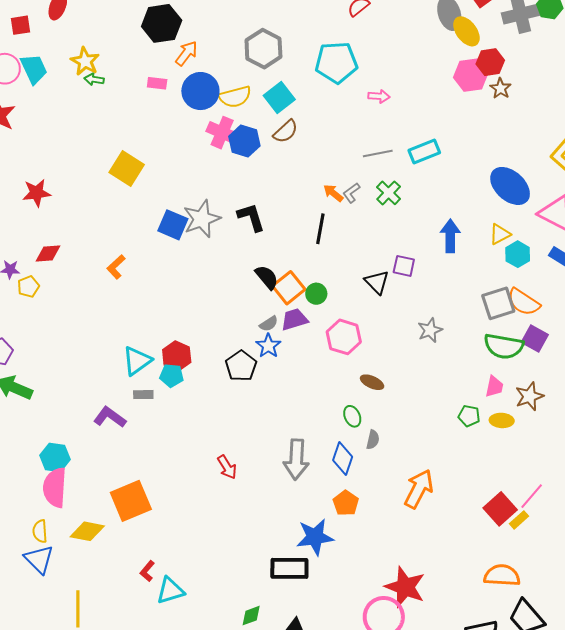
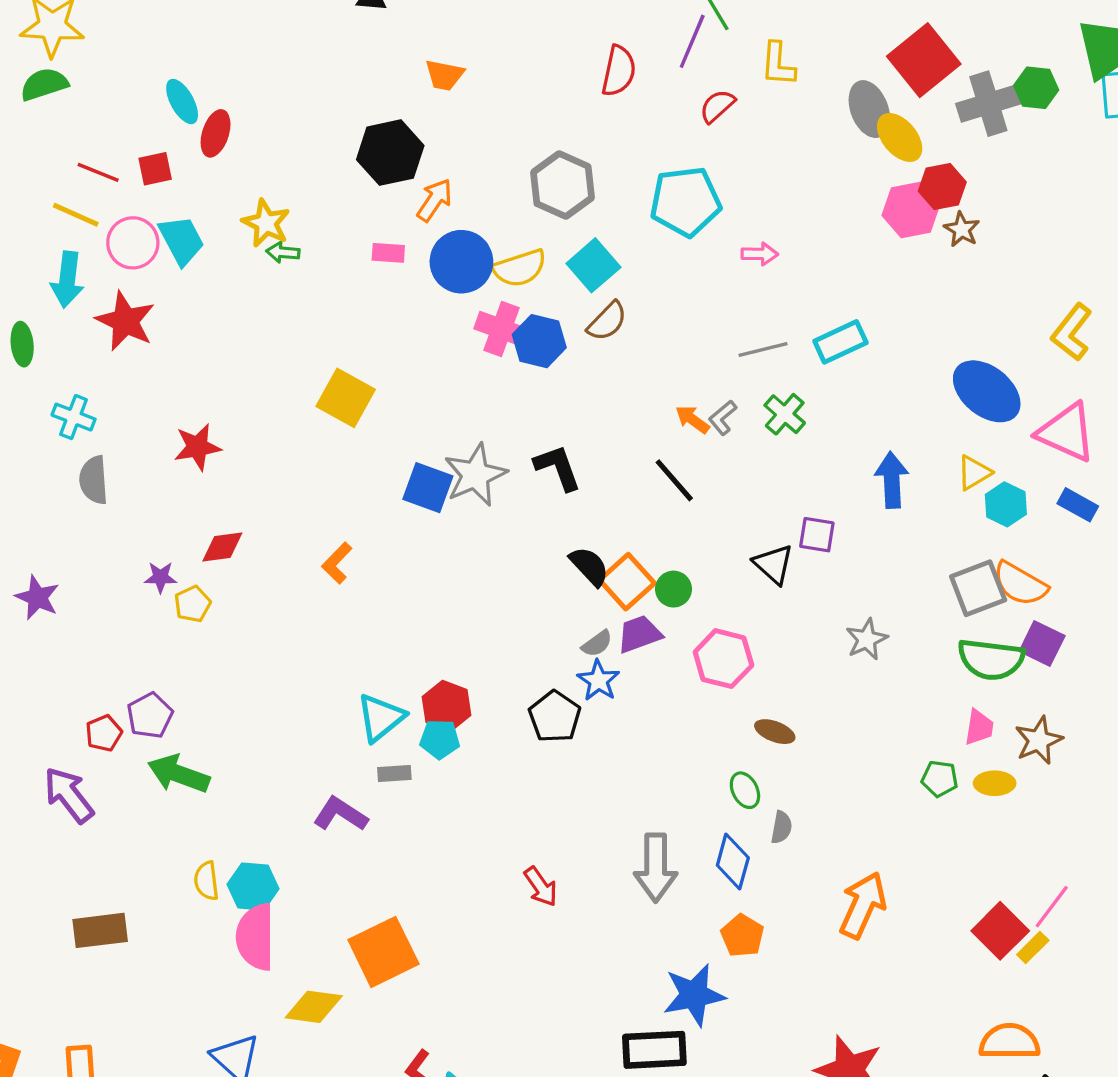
black line: (320, 229) -> (674, 480), turned -48
yellow semicircle: (40, 531) -> (206, 881), moved

